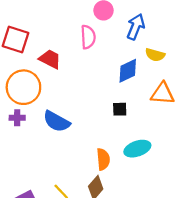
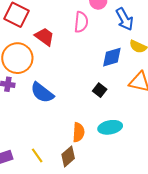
blue arrow: (136, 27) -> (125, 19), turned 120
black square: (120, 109) -> (100, 90), turned 32

